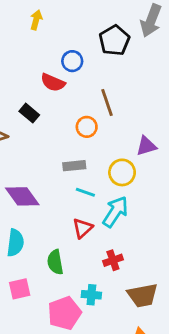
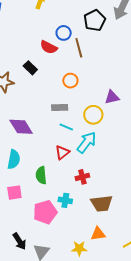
brown line: (107, 102) -> (79, 48), moved

